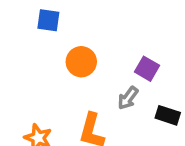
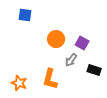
orange circle: (81, 62) -> (56, 39), moved

